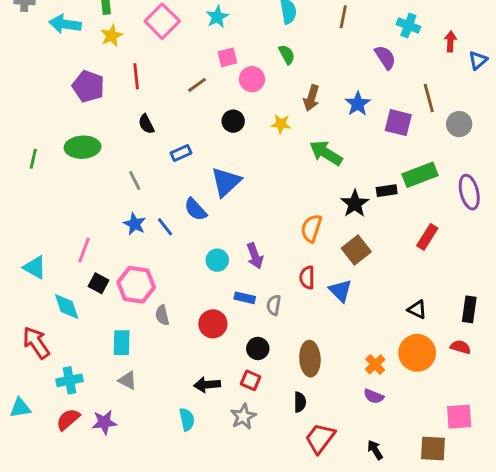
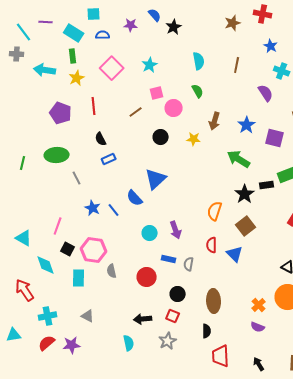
blue rectangle: (181, 153) -> (109, 159), moved
green arrow: (326, 153) -> (239, 159), moved
gray line: (135, 180) -> (77, 178), moved
cyan rectangle: (122, 343) -> (79, 278), moved
red trapezoid: (320, 438) -> (221, 356), turned -40

